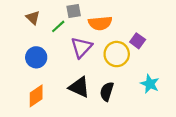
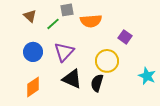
purple triangle: (81, 47) -> (64, 52), moved
yellow circle: (117, 54) -> (107, 61), moved
cyan star: (150, 84) -> (147, 76), moved

